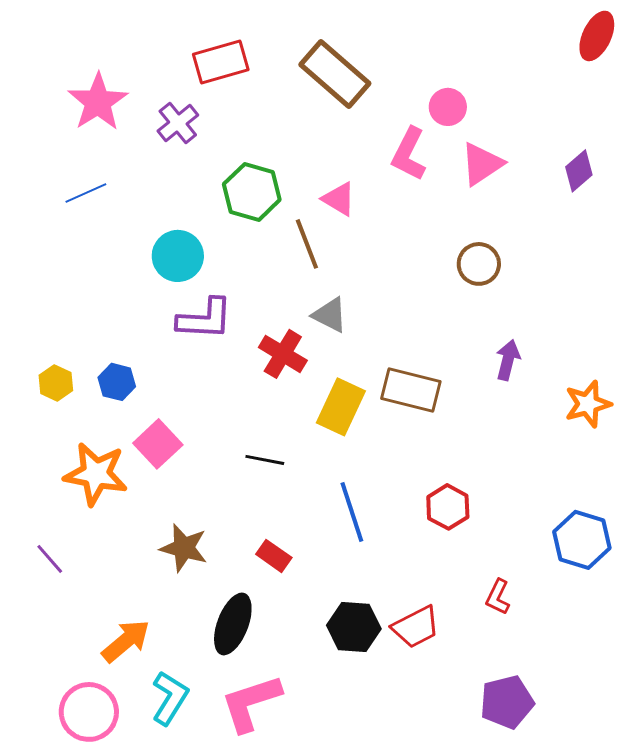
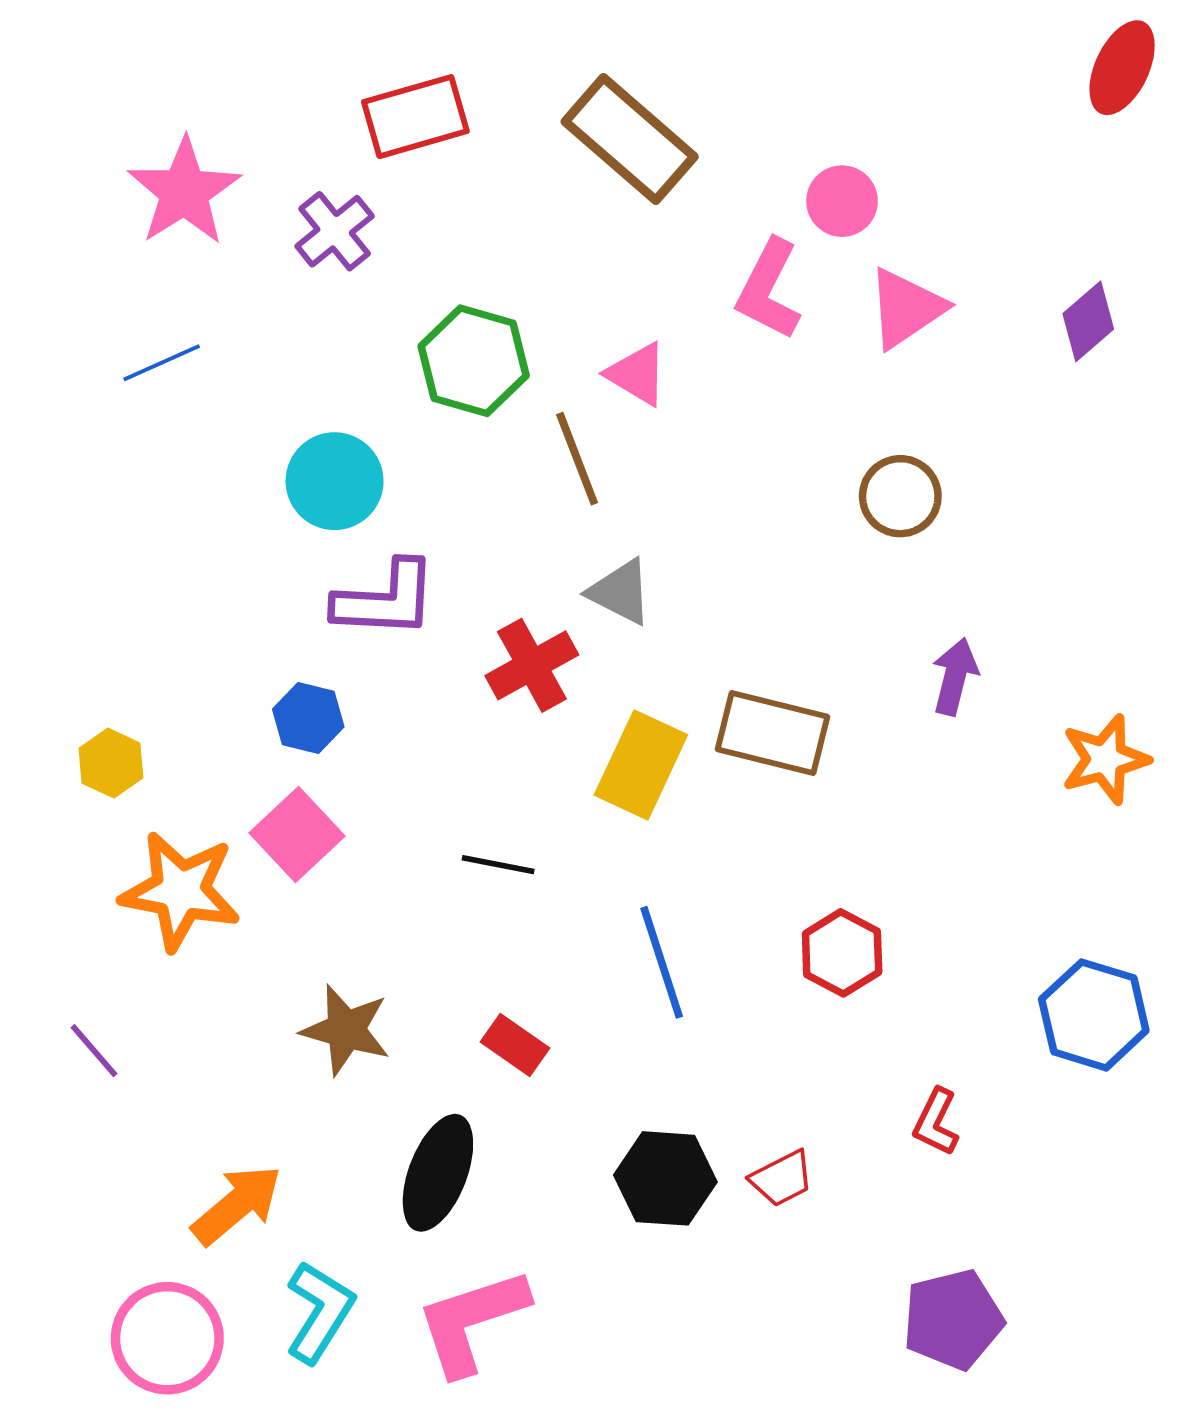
red cross: (283, 354) -> (532, 665), turned 30
blue hexagon: (117, 382) -> (308, 718), moved
yellow hexagon: (56, 383) -> (111, 763), moved
red trapezoid: (416, 627) -> (782, 1178), size x0.7

